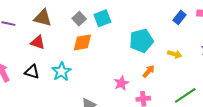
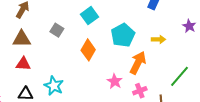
cyan square: (102, 18) -> (90, 16), moved
orange diamond: (82, 42) -> (88, 50), moved, turned -35
orange arrow: (149, 71) -> (138, 63), size x1.6

